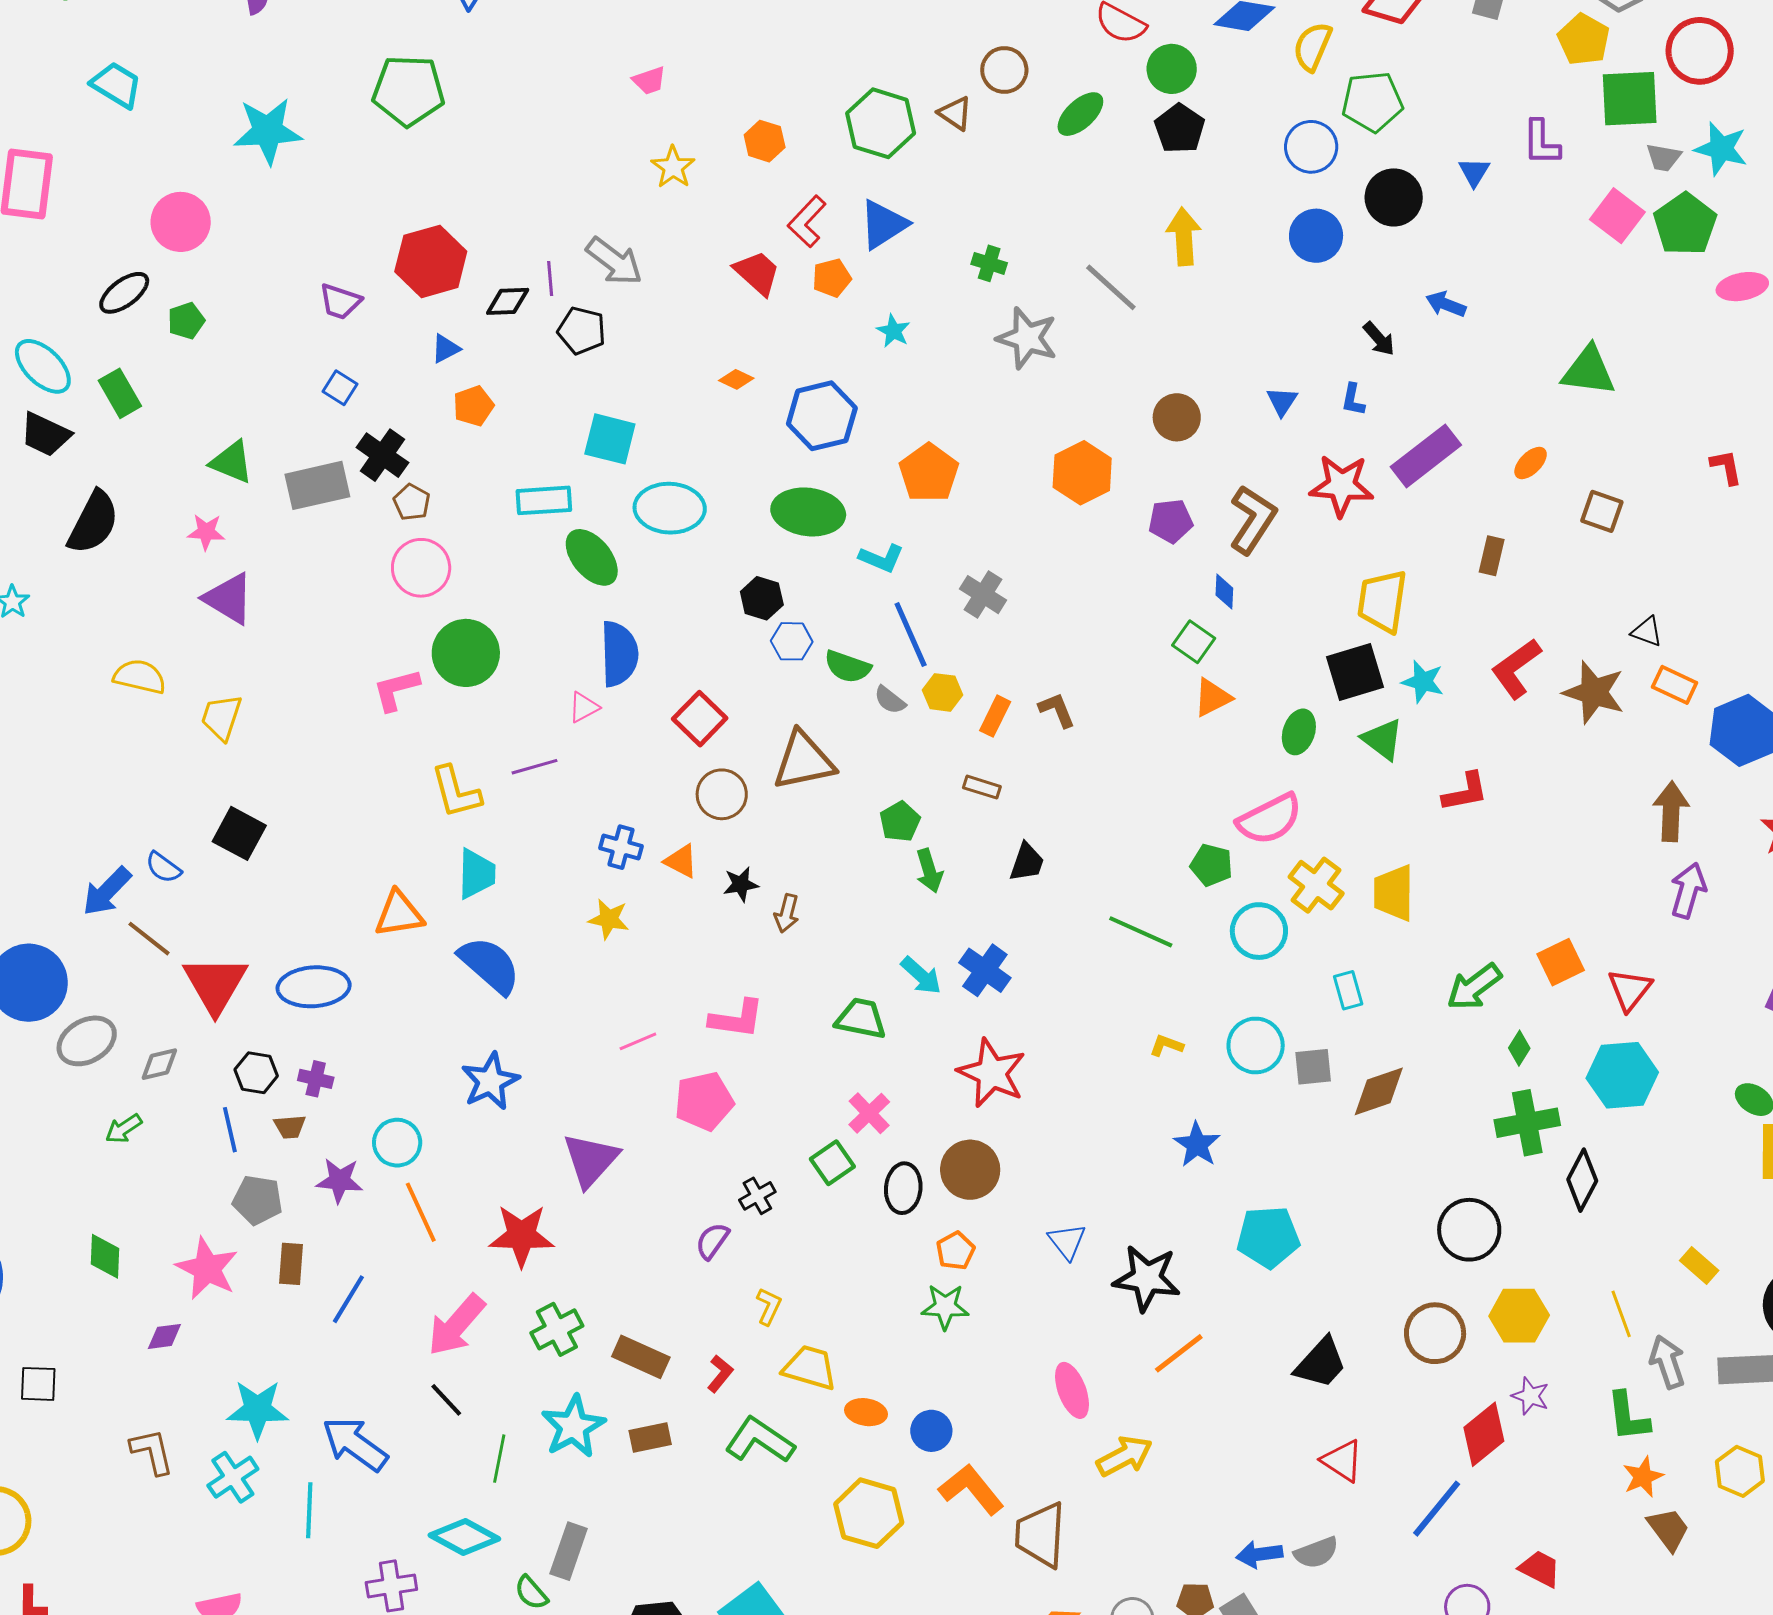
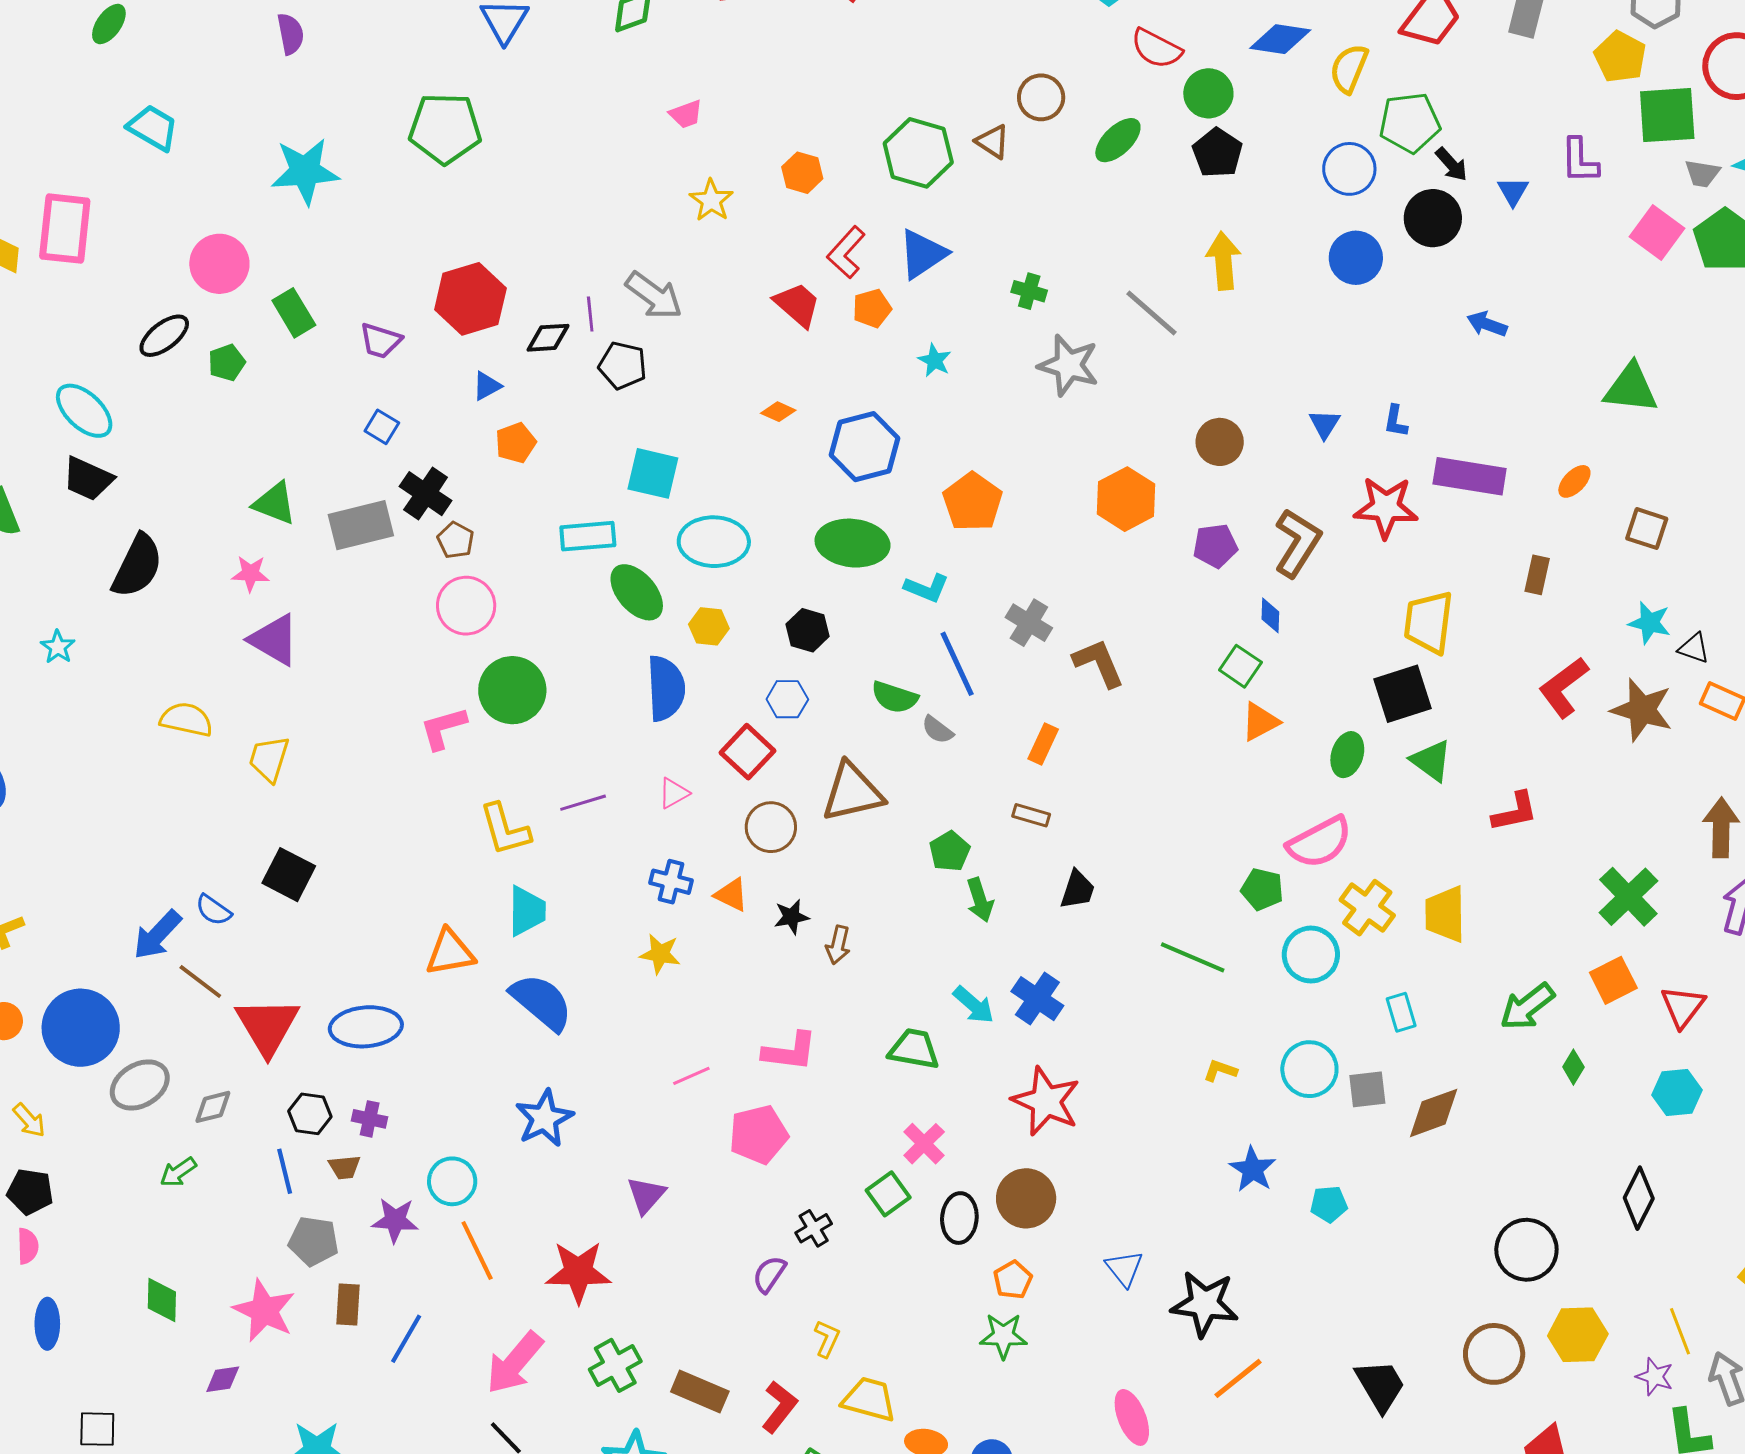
black arrow: (1379, 339) -> (1451, 164), moved
green rectangle: (120, 393) -> (294, 313), moved
purple rectangle: (1426, 456) -> (1470, 476), turned 48
blue hexagon: (792, 641) -> (787, 699), moved
cyan star: (1423, 682) -> (1650, 623), moved
yellow hexagon: (942, 692) -> (709, 626), moved
pink triangle: (584, 707) -> (674, 793), moved
brown L-shape: (1057, 710) -> (1099, 663), moved, size x1.4
cyan hexagon: (1622, 1075) -> (1677, 1092), size x0.7
green cross: (1527, 1123) -> (1628, 897), moved, turned -32
purple triangle: (591, 1160) -> (646, 1195), size x0.7
cyan pentagon: (1268, 1237) -> (1329, 1204), moved, size x0.6
black trapezoid: (1321, 1363) -> (1380, 1386), turned -72
red L-shape: (720, 1374) -> (779, 1407), size x1.4
purple star: (1530, 1396) -> (1655, 1377), moved

